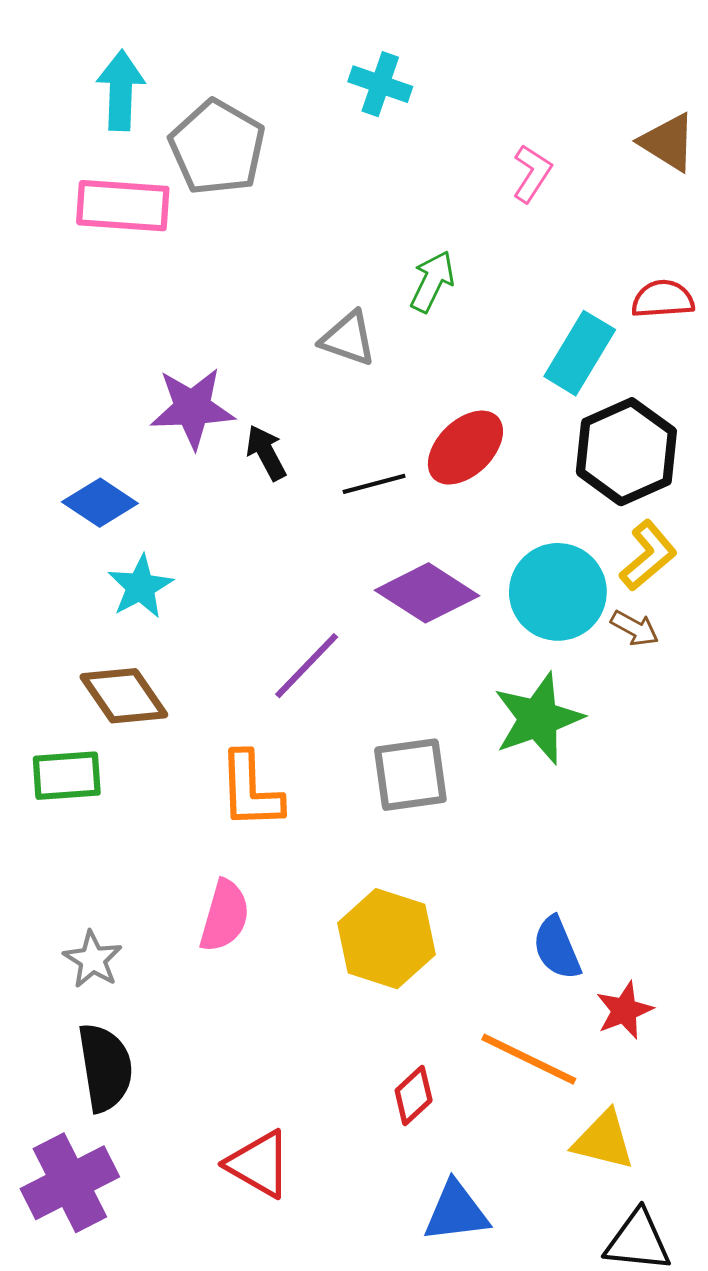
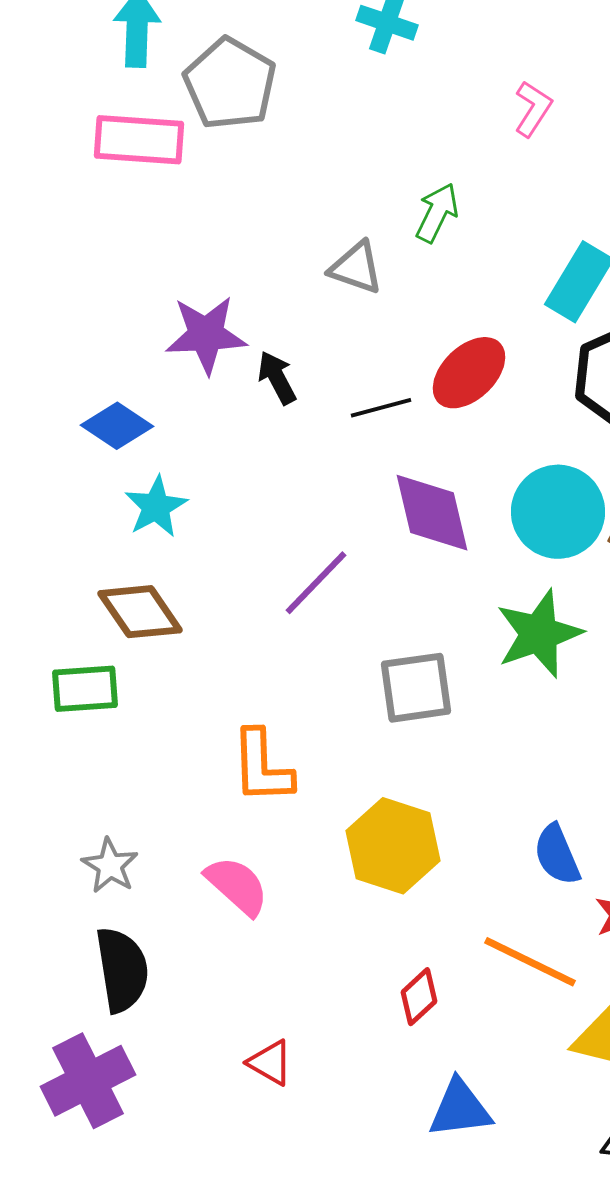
purple diamond: (427, 593) -> (432, 513), turned 44
orange L-shape: (251, 790) -> (262, 767), moved
pink semicircle: (225, 916) -> (237, 886), moved, turned -64
red triangle: (259, 1164) -> (270, 1063), size x0.7

